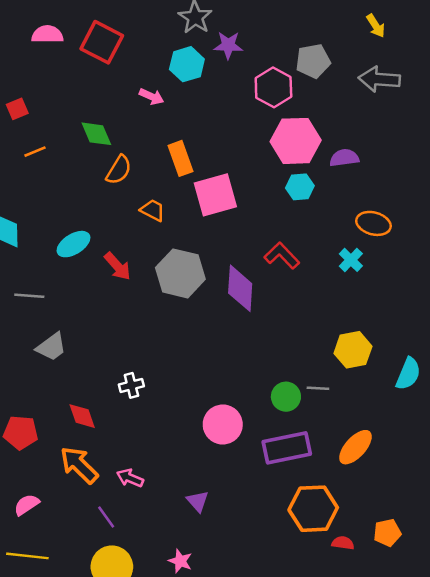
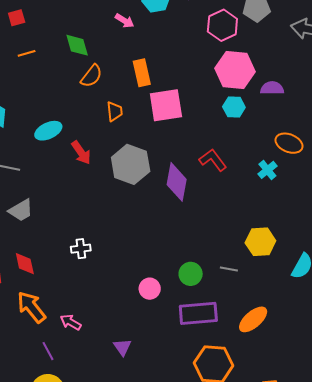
orange trapezoid: (153, 210) -> (114, 111), turned 50
green circle: (286, 397) -> (191, 274), moved
red diamond: (82, 416) -> (25, 264), moved
pink circle: (223, 424) -> (150, 289), size x0.7

